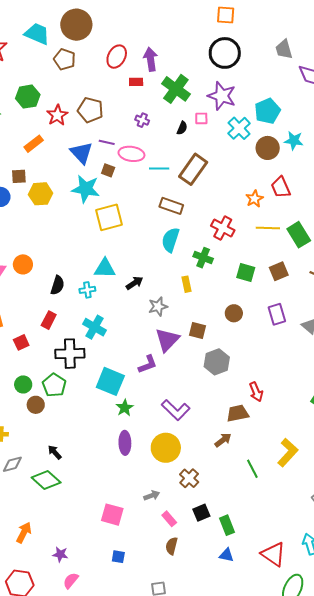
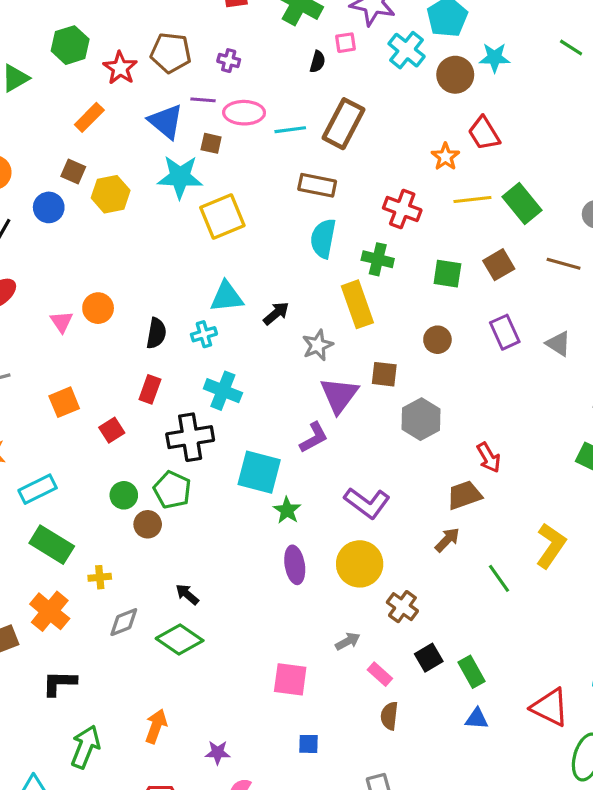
purple cross: (142, 120) -> (229, 61), moved
brown square: (19, 176) -> (73, 171), turned 35
yellow rectangle: (187, 284) -> (357, 304), size x1.8

